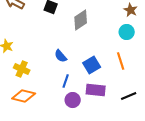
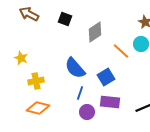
blue semicircle: (61, 56) -> (75, 68), size x1.6
orange line: (121, 61) -> (121, 51), moved, turned -30
yellow cross: (22, 69) -> (36, 81), turned -35

